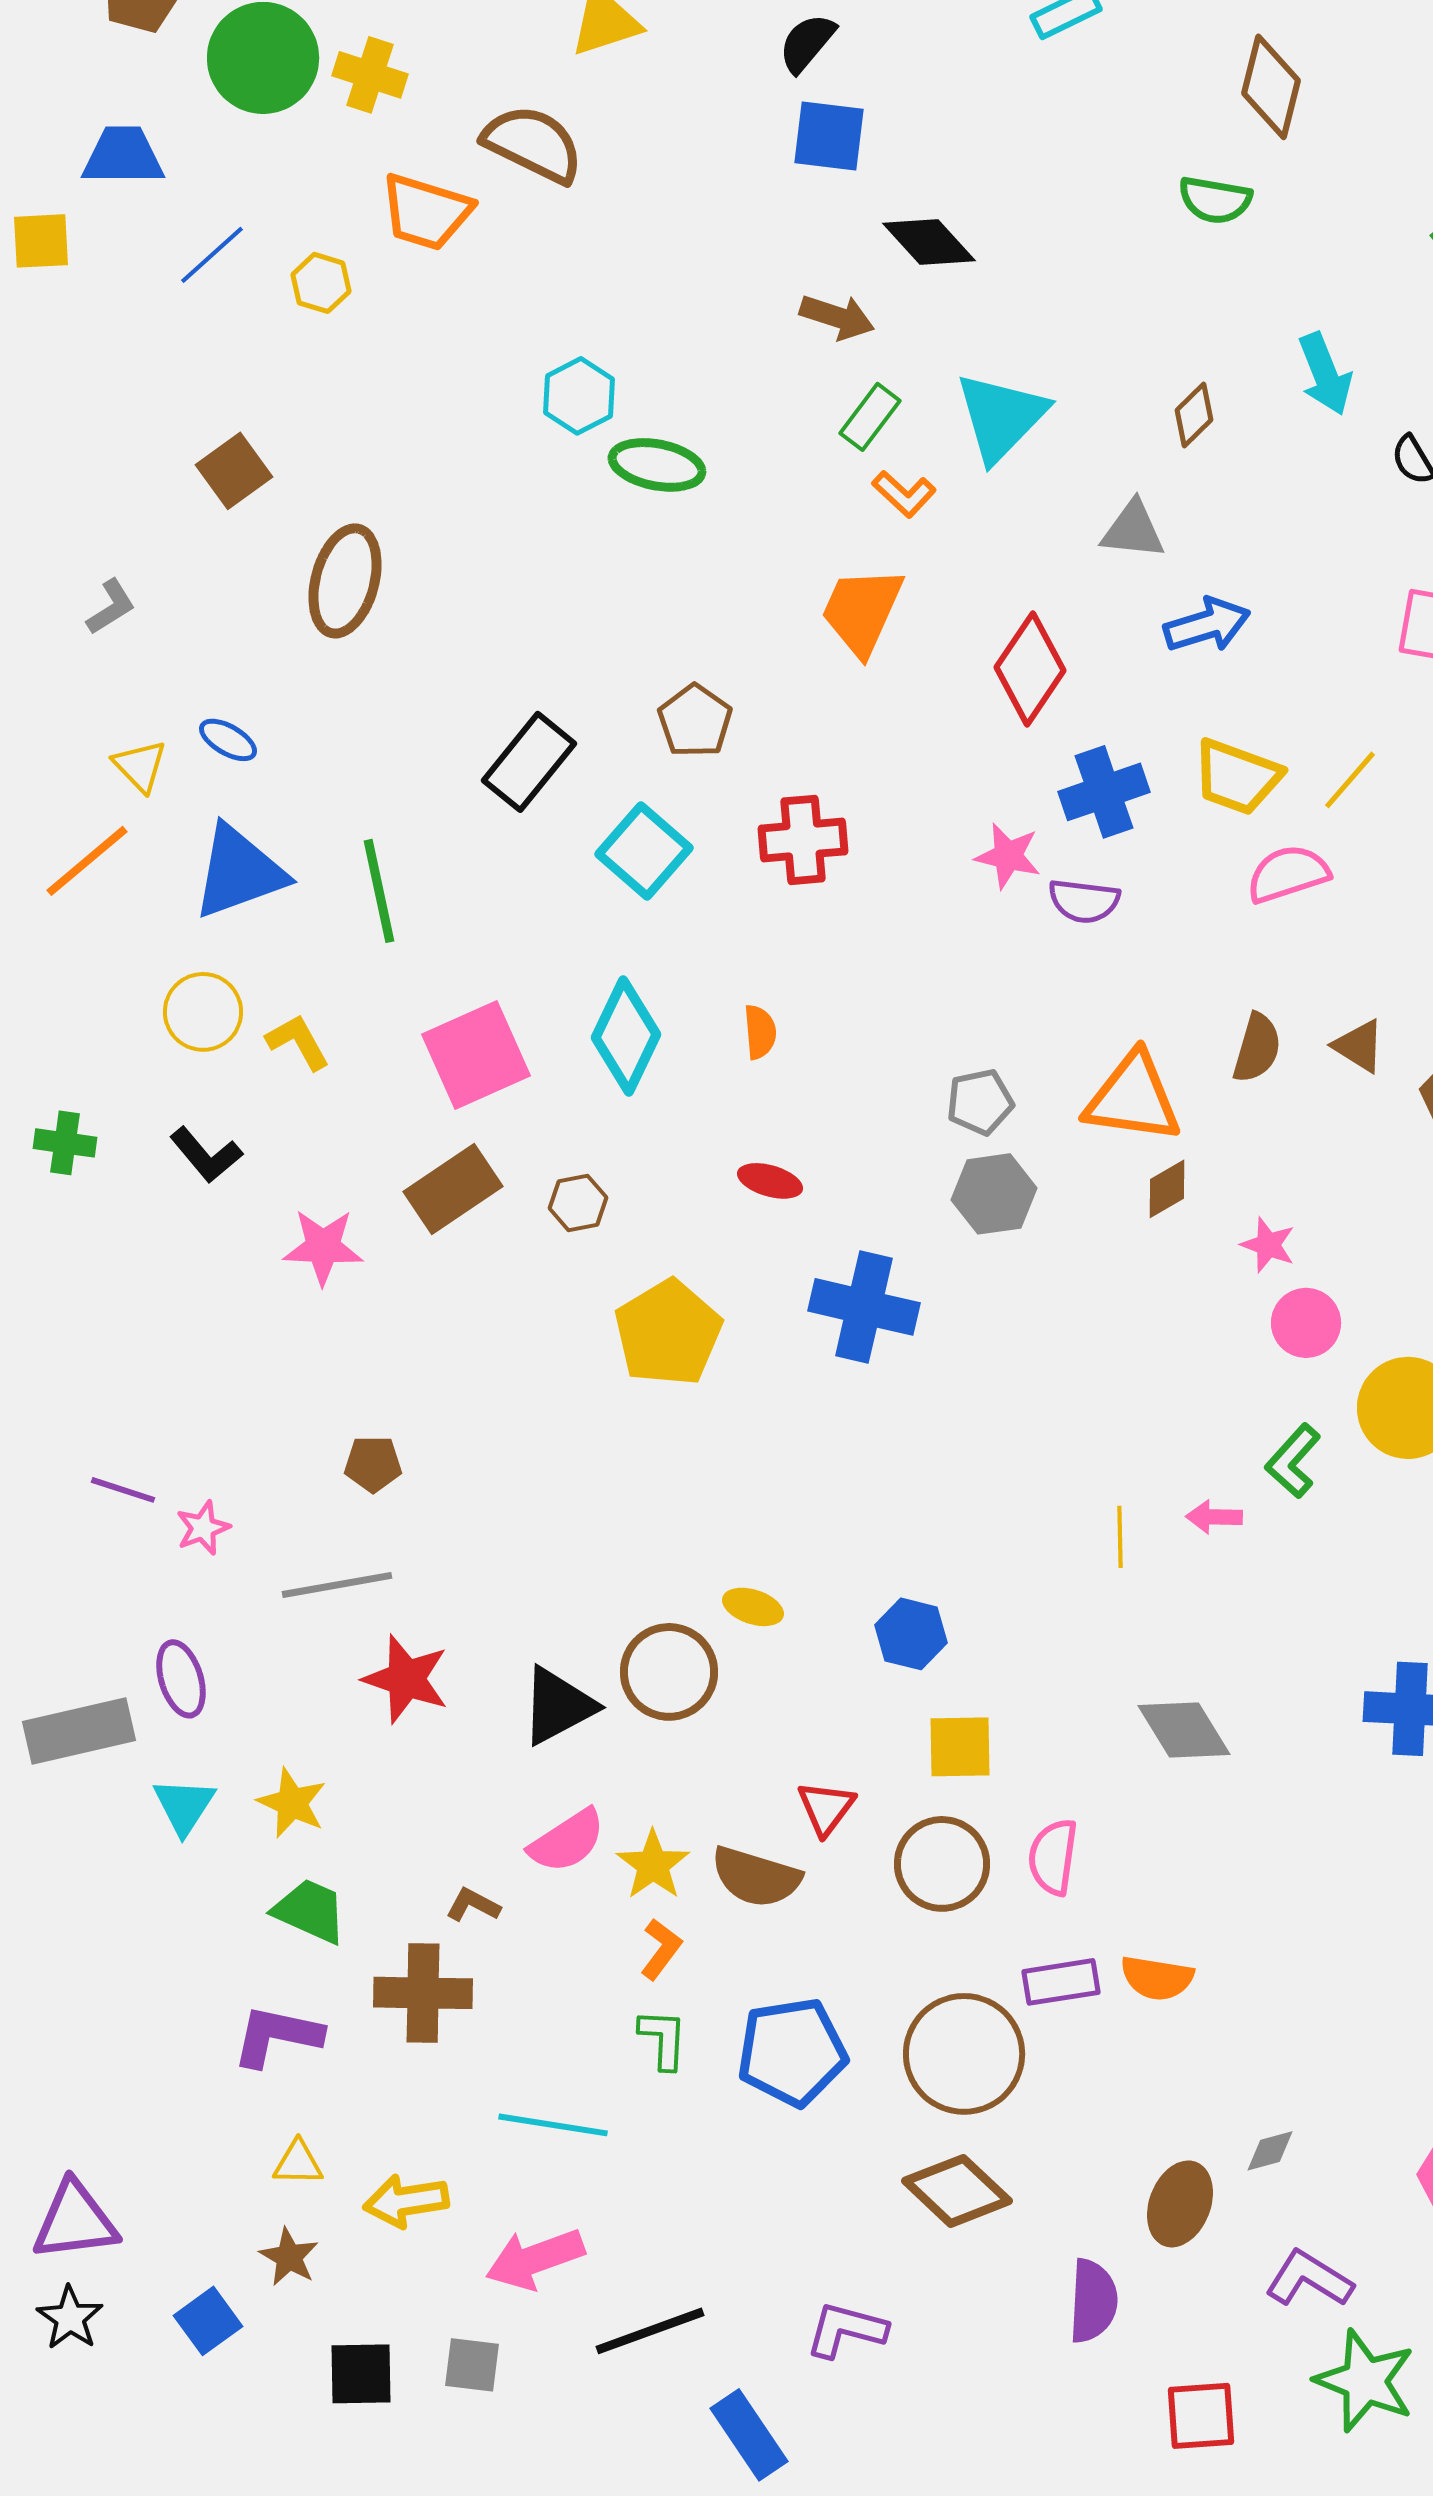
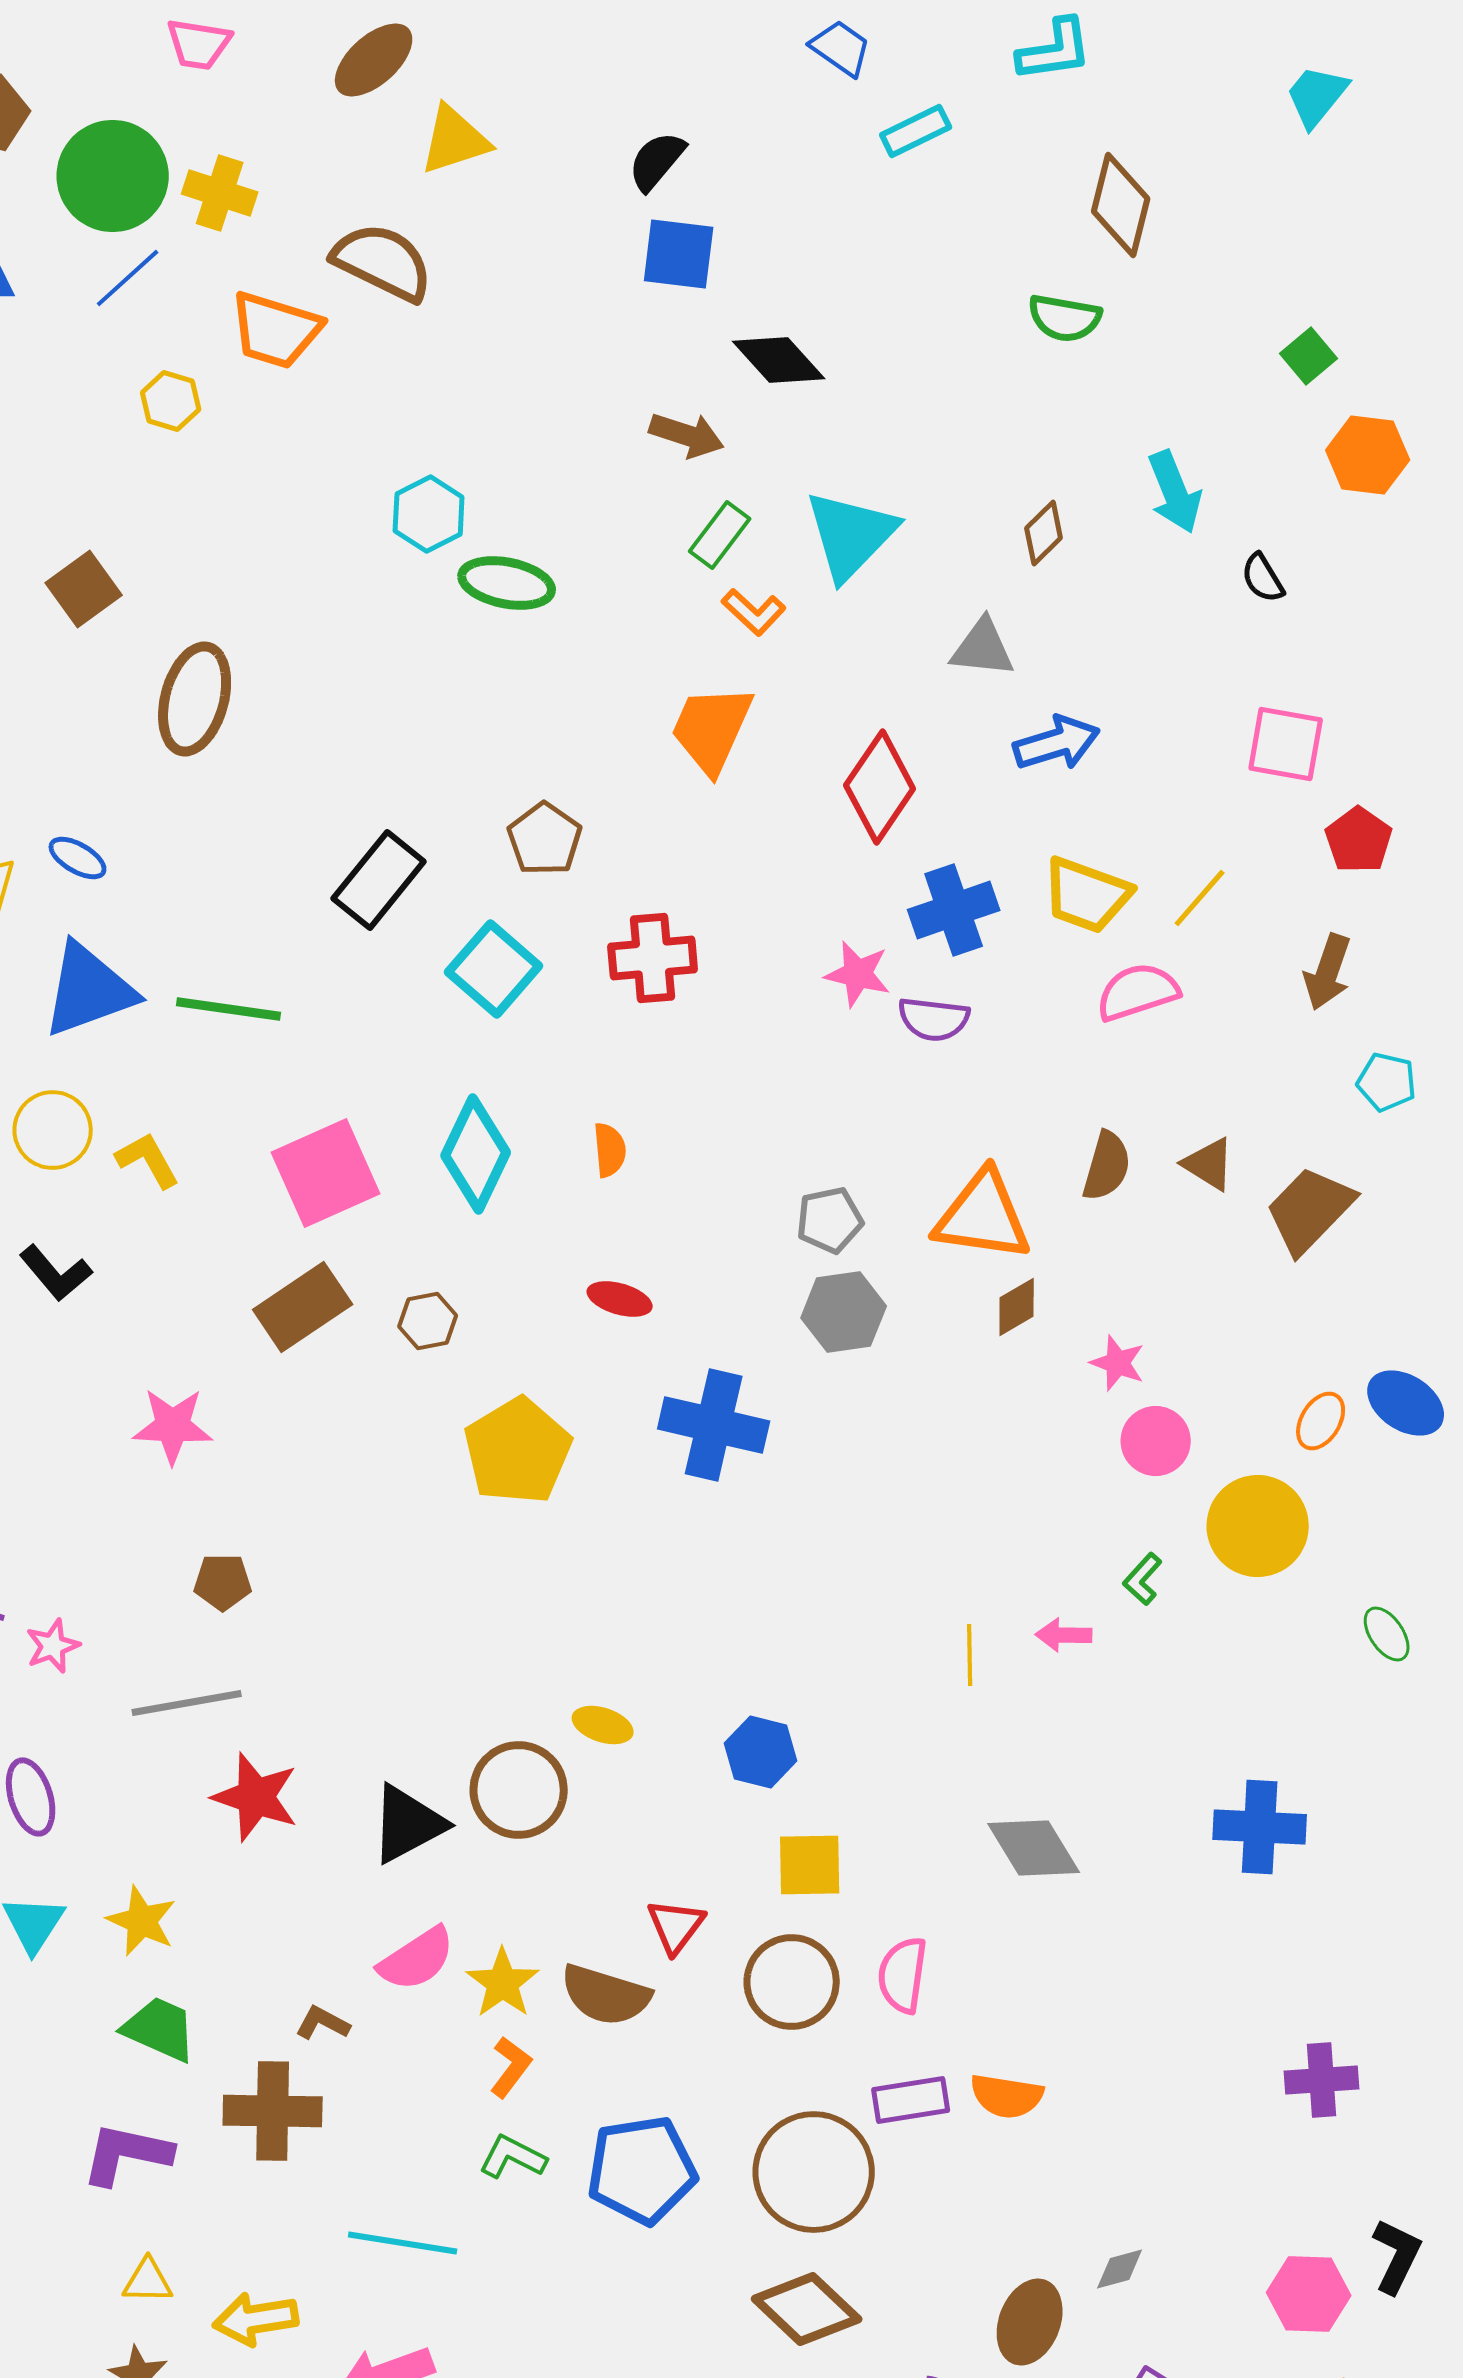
blue line: (212, 255) -> (128, 278), moved
green line: (379, 891) -> (229, 1009), turned -70
pink star: (323, 1247) -> (173, 1426), moved
green L-shape: (1293, 1461) -> (1143, 1579), size x0.7
green L-shape: (663, 2039) -> (513, 2157), turned -66

